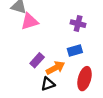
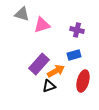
pink triangle: (30, 21) -> (42, 25), moved
purple rectangle: (37, 60) -> (39, 64), size x1.5

